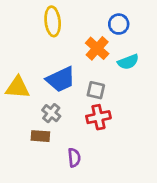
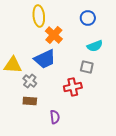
orange cross: (97, 48) -> (54, 35), moved
gray square: (96, 90) -> (87, 67), moved
gray cross: (51, 113) -> (30, 81), moved

